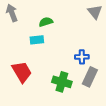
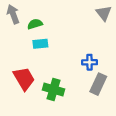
green semicircle: (46, 22) -> (35, 24), moved
green cross: (62, 82) -> (53, 90), moved

